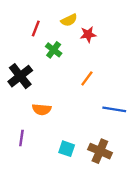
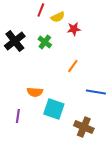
red line: (36, 28) -> (41, 10), moved
black cross: (20, 76) -> (15, 41), moved
cyan square: (67, 149) -> (54, 109), moved, size x1.5

